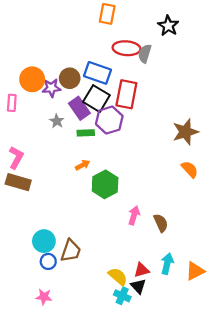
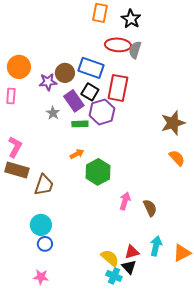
black star: (168, 26) -> (131, 19), moved
orange circle: (32, 79) -> (19, 67), moved
black square: (96, 99) -> (90, 92), size x0.7
brown trapezoid: (71, 251) -> (44, 185), moved

